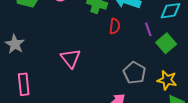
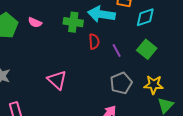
purple line: (148, 29) -> (117, 50), moved
gray pentagon: (135, 73) -> (121, 83), turned 30

